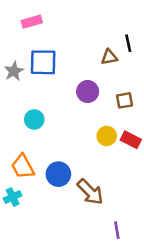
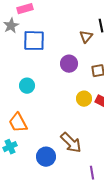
brown triangle: (109, 57) -> (86, 37), turned -40
gray star: (14, 71) -> (11, 26), moved
blue circle: (58, 174) -> (46, 157), moved

